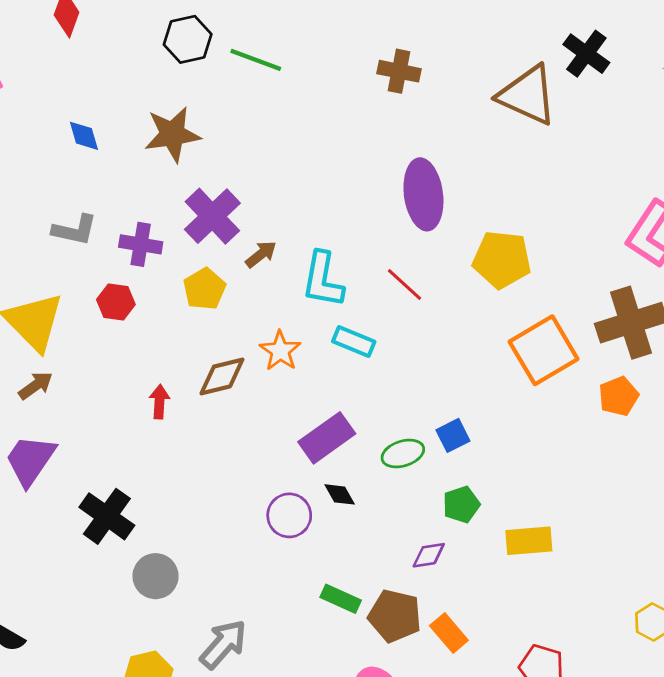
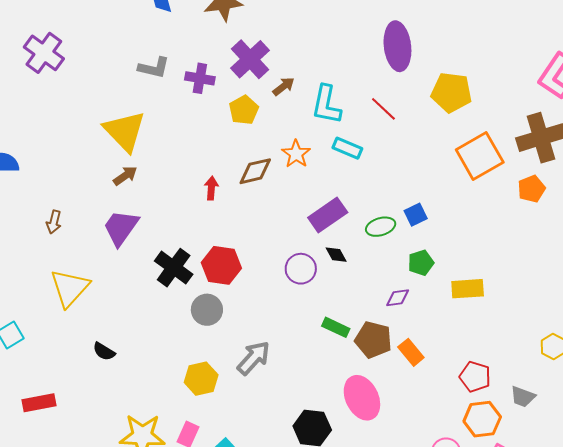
red hexagon: (116, 302) -> (221, 265), moved, size x1.5

